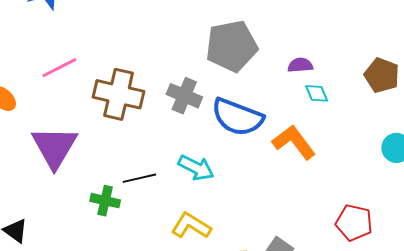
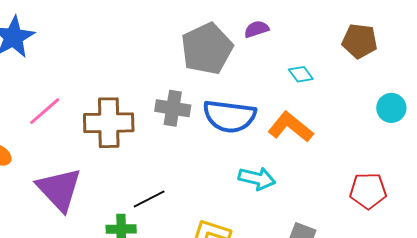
purple semicircle: (300, 65) -> (257, 29), moved
cyan arrow: (196, 168) -> (257, 178), moved

